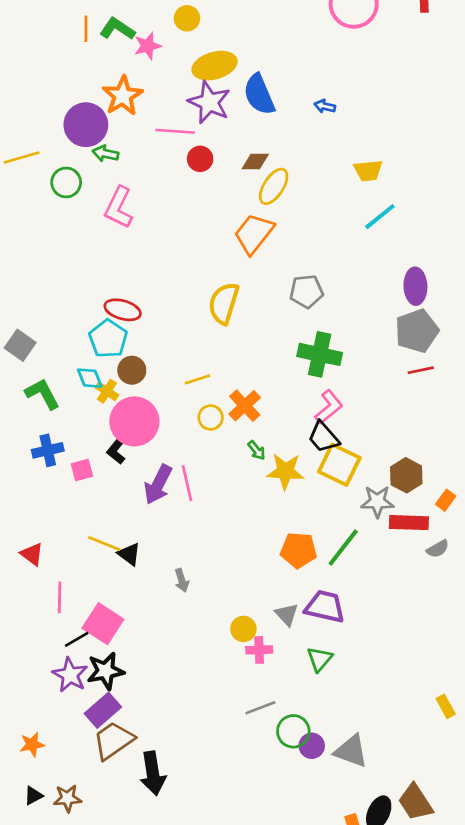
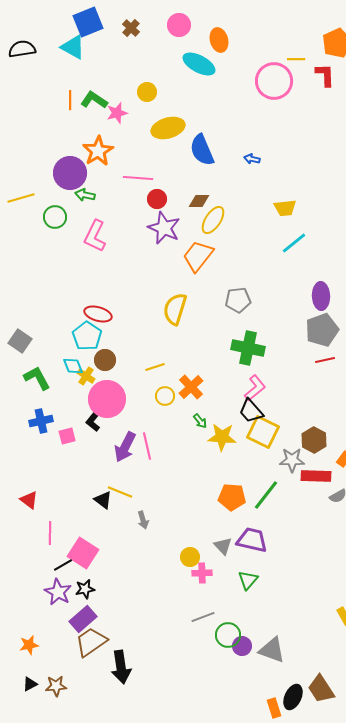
purple star: (209, 102) -> (164, 228), moved
yellow line: (104, 544) -> (120, 492), moved
black star: (106, 671) -> (85, 589), size x0.7

